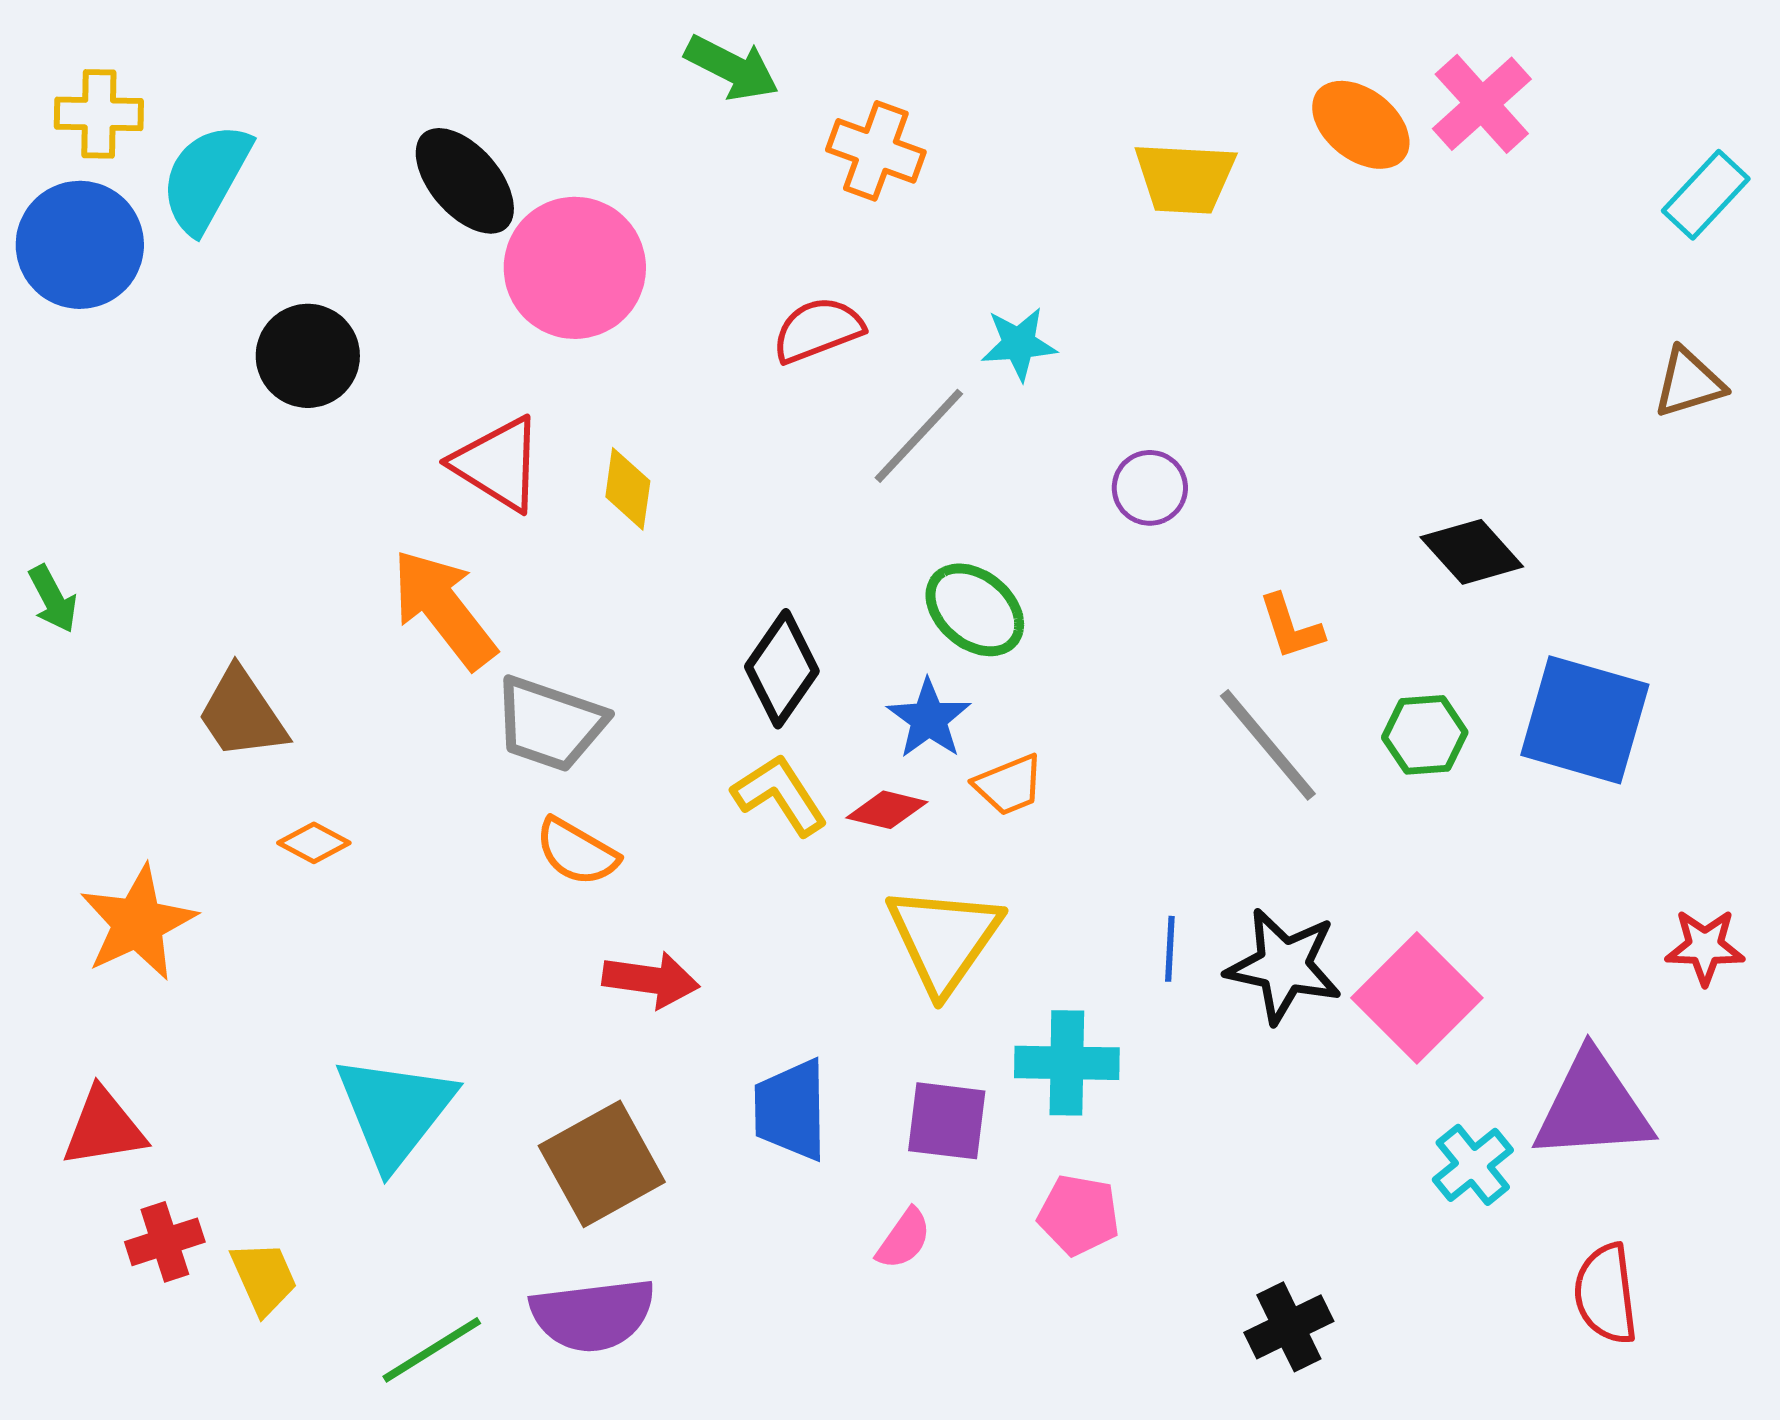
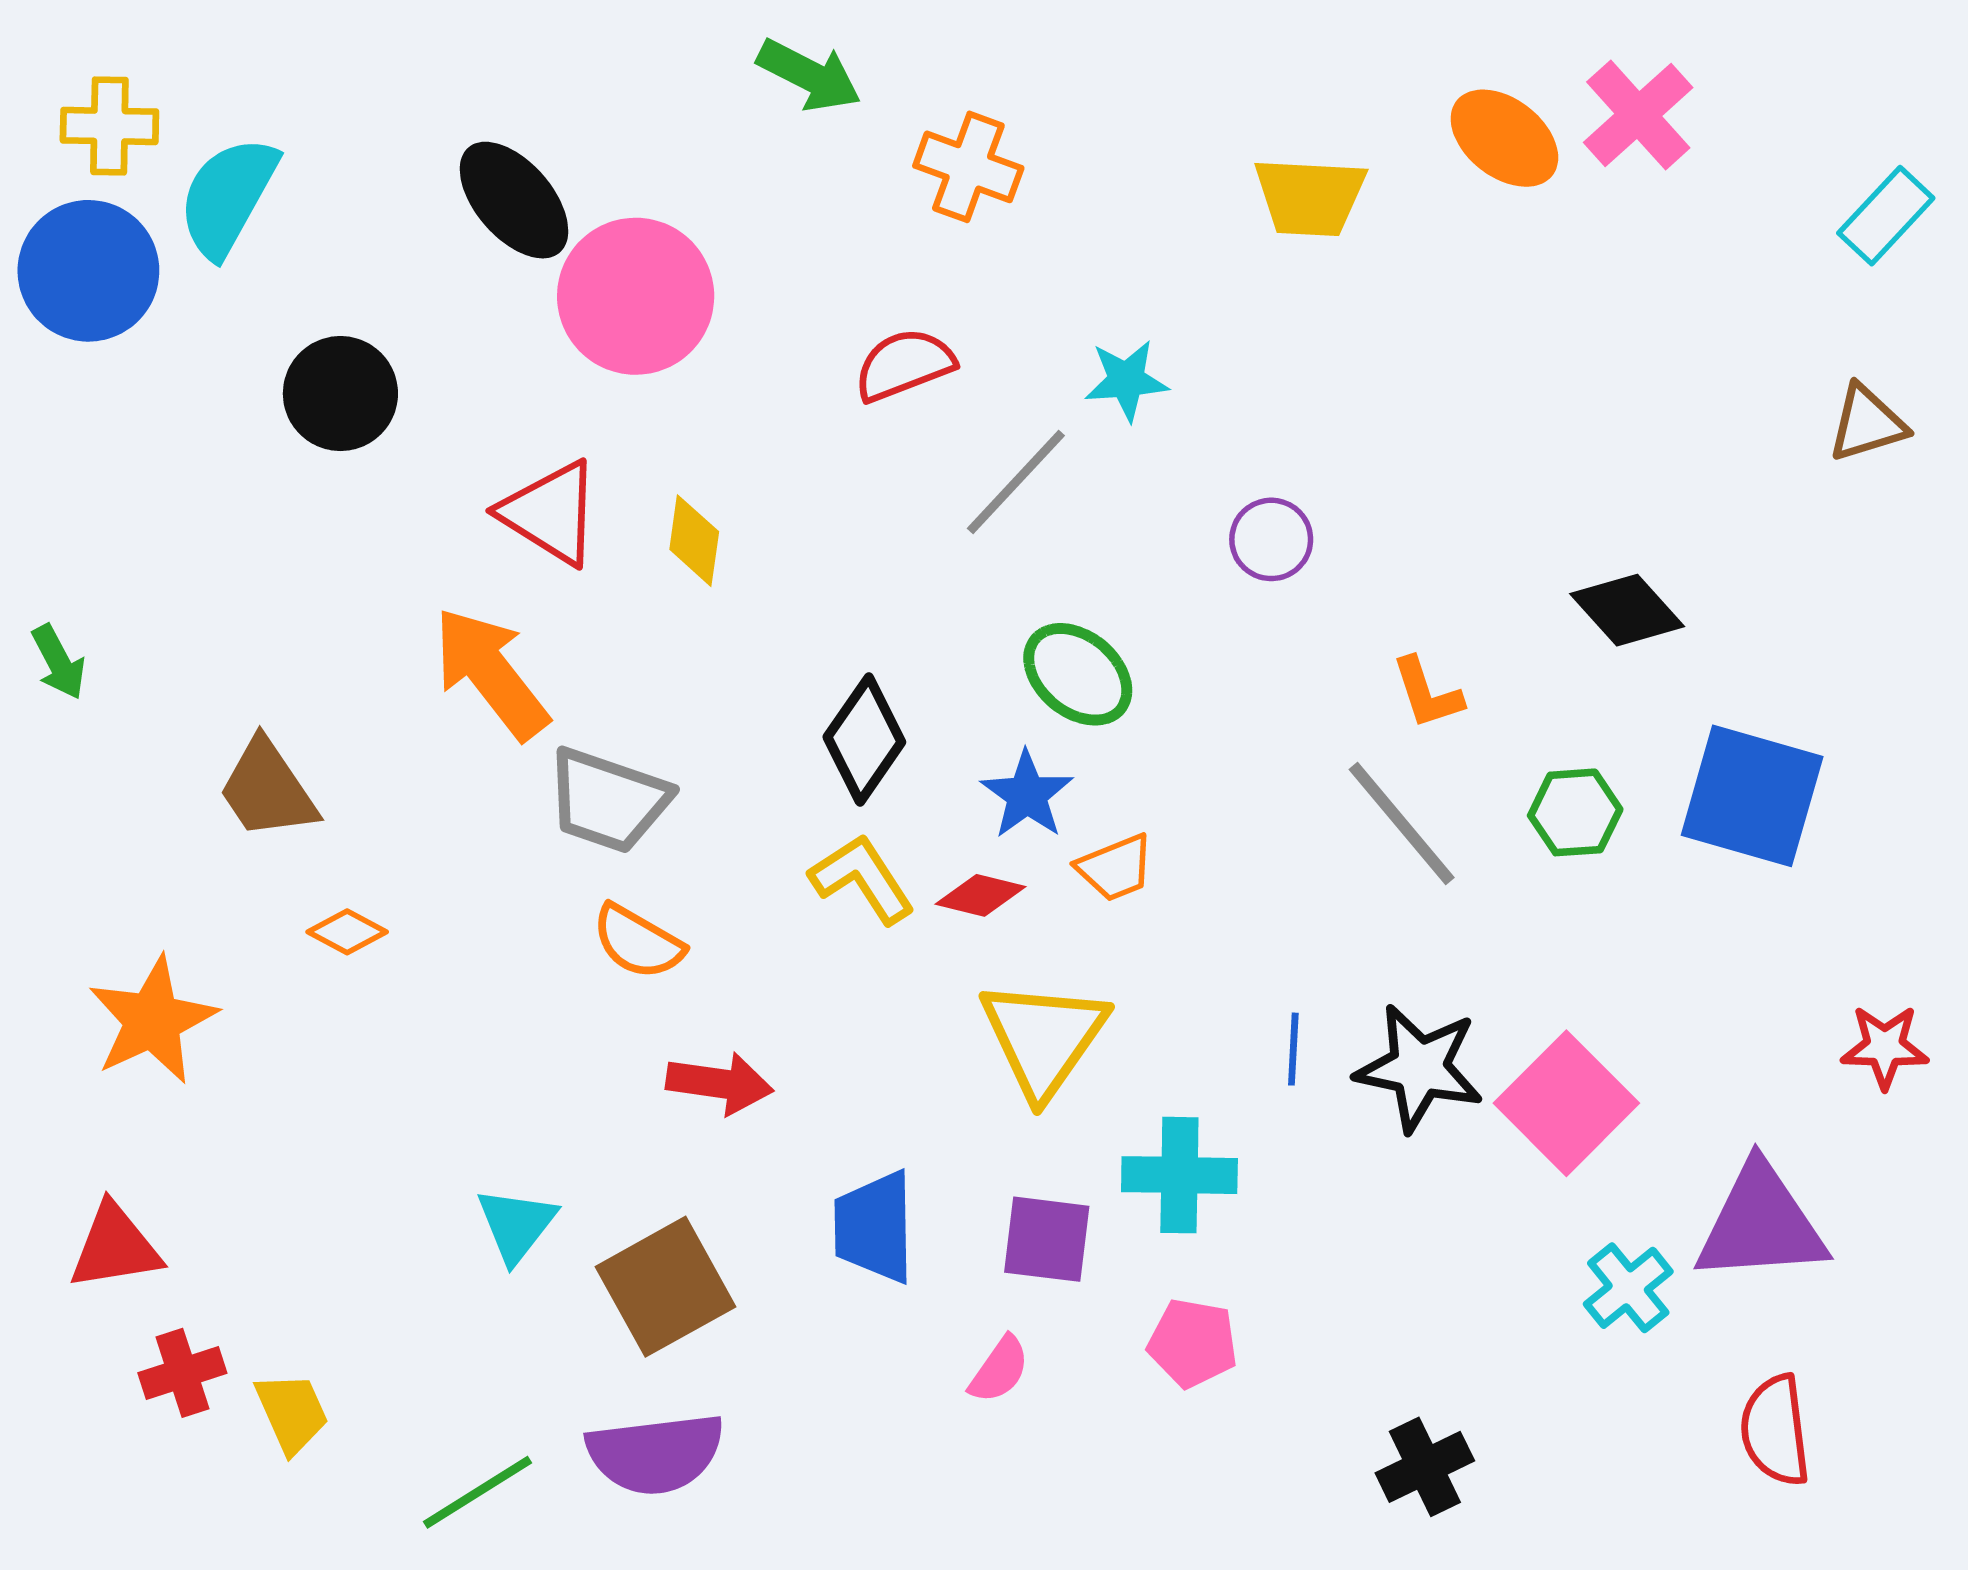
cyan triangle: (395, 1111) -> (516, 1225), moved, size x0.6

